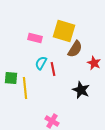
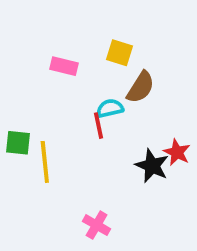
yellow square: (64, 31) -> (119, 53), size x0.6
cyan semicircle: (41, 63) -> (110, 108), moved, turned 48
red star: (94, 63) -> (177, 152), moved

